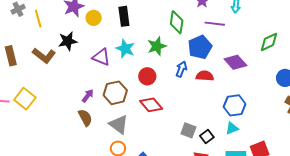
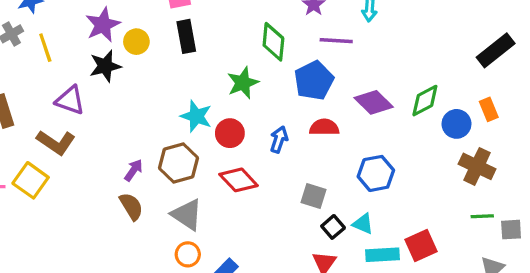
black star: (68, 41) -> (105, 66), moved
green diamond: (269, 42) -> (425, 101), moved
cyan star: (125, 49) -> (196, 116), moved
brown L-shape: (44, 56) -> (56, 142), moved
purple triangle: (101, 57) -> (70, 100), moved
blue arrow: (181, 69) -> (279, 139), moved
cyan triangle: (232, 128) -> (363, 224), moved, turned 48
gray square: (188, 130) -> (313, 196), moved

